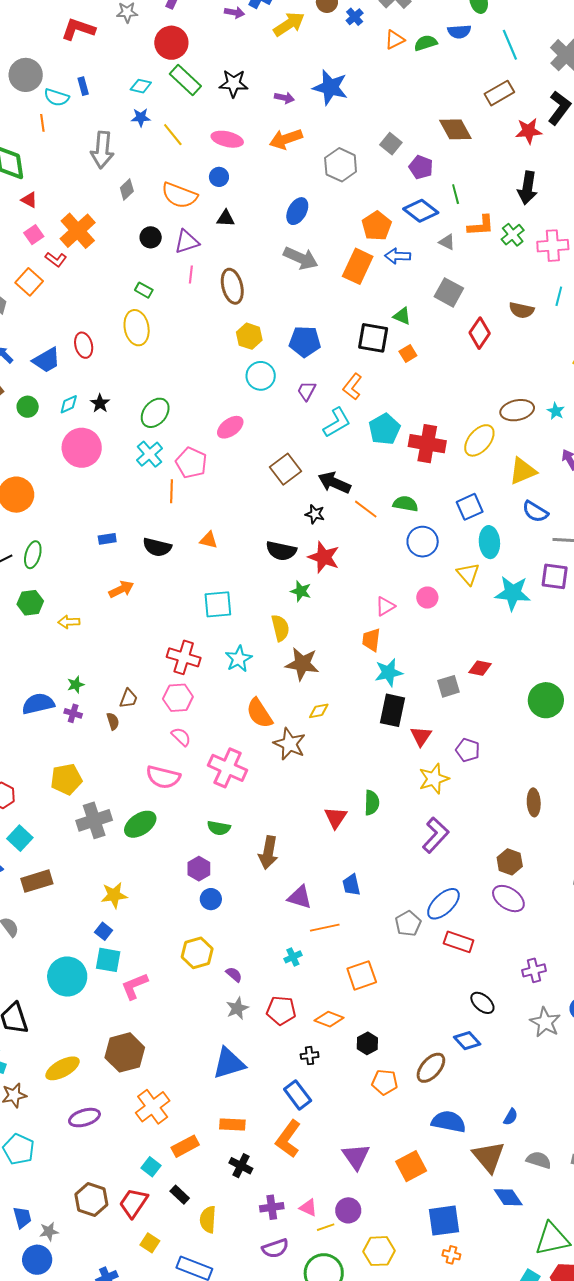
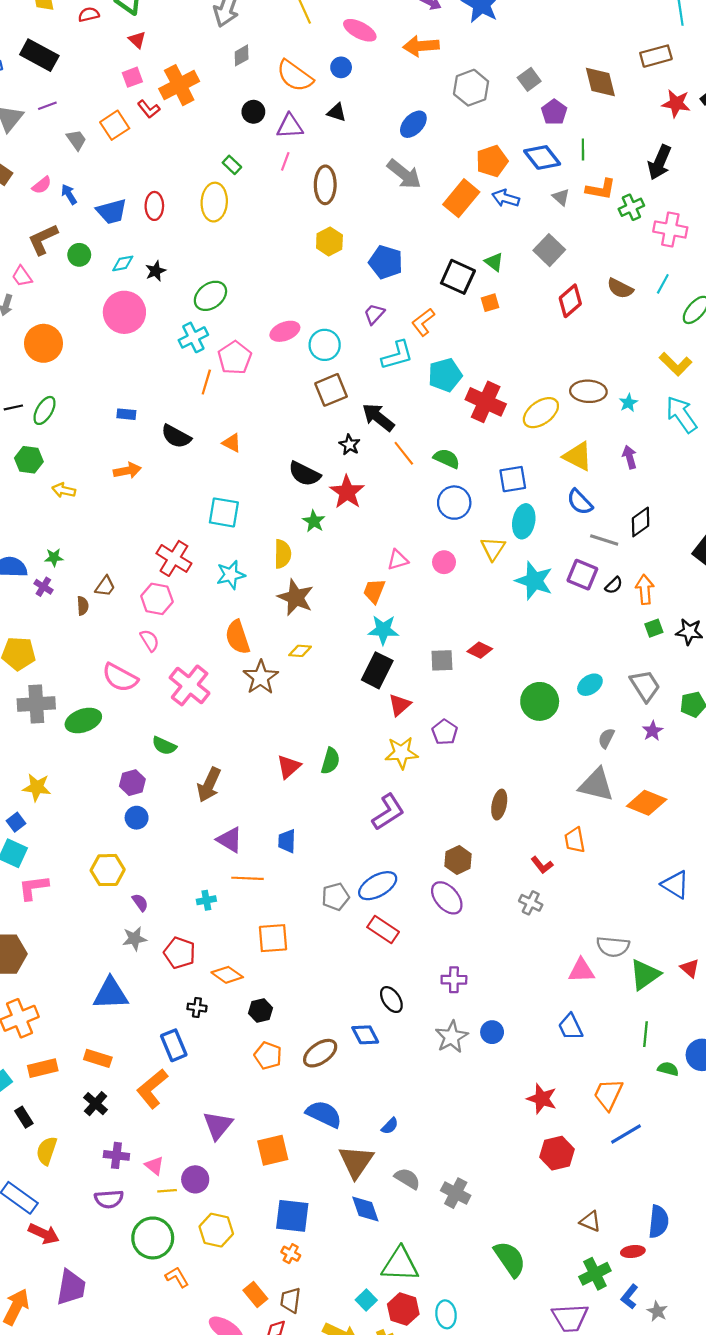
cyan circle: (261, 376) -> (325, 345), moved
yellow triangle: (523, 471) -> (578, 456), turned 36

